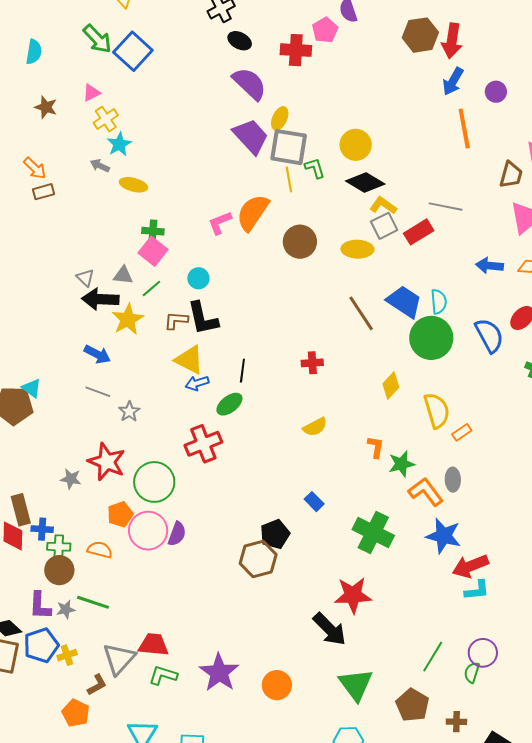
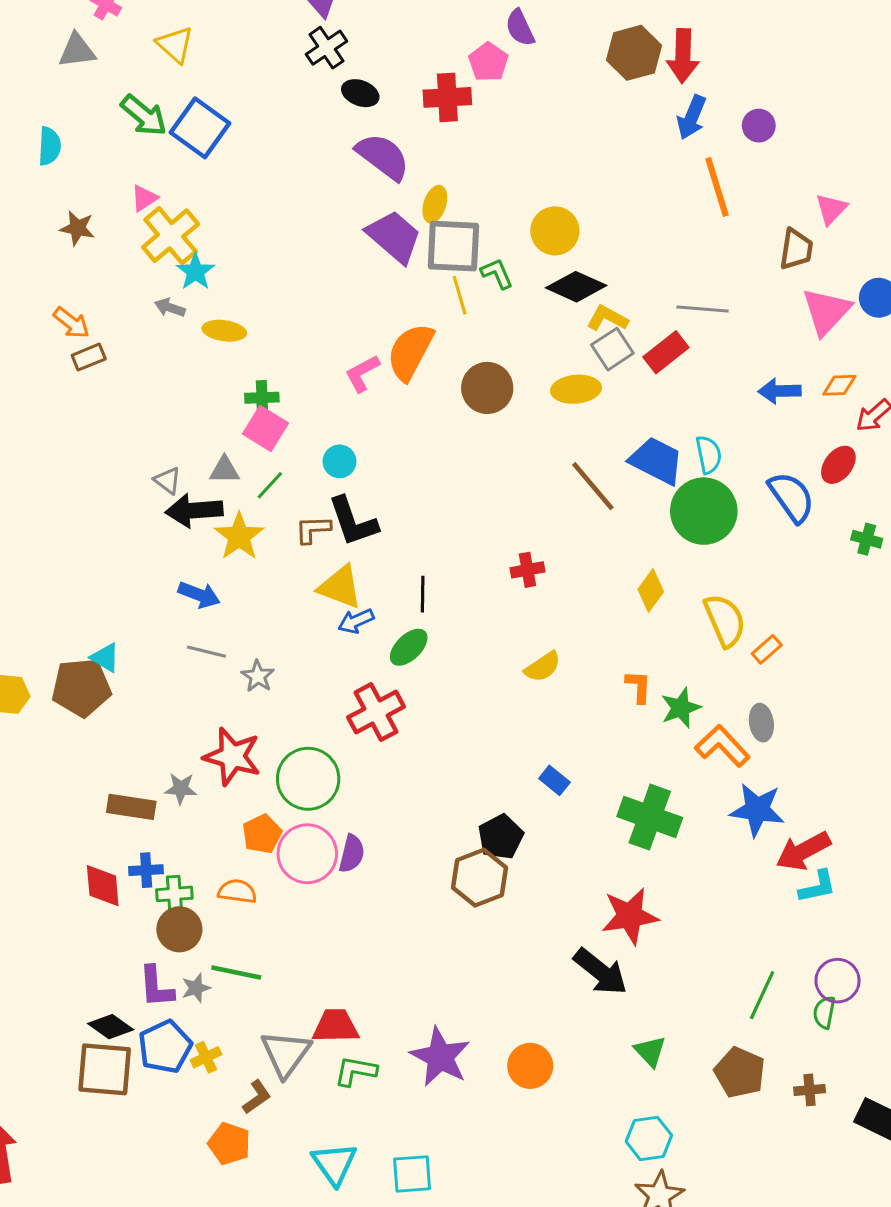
yellow cross: (106, 119) -> (171, 236), size x1.5
brown rectangle: (21, 510) -> (131, 807), moved, turned -60
green triangle: (356, 685) -> (650, 1051), size x0.6

